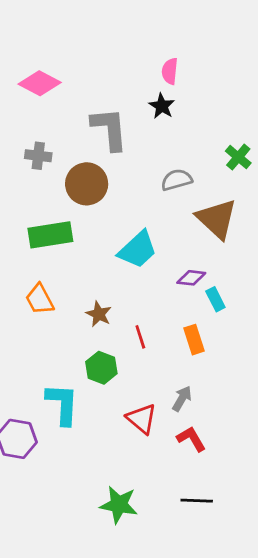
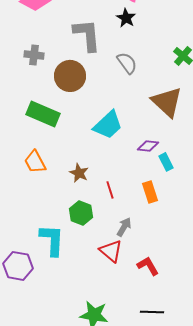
gray semicircle: (177, 180) -> (127, 63), moved, turned 70
green rectangle: (50, 235) -> (43, 114), turned 32
gray arrow: (182, 399) -> (124, 227), moved

